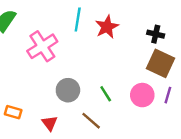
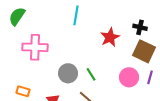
red star: (107, 27) -> (110, 37), moved
pink cross: (42, 46) -> (35, 47), moved, turned 35
green line: (106, 94) -> (91, 74), moved

